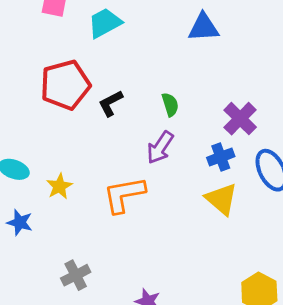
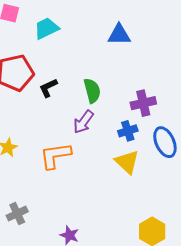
green semicircle: (170, 105) -> (92, 91), size x1.4
purple cross: (240, 119) -> (143, 103), turned 30

